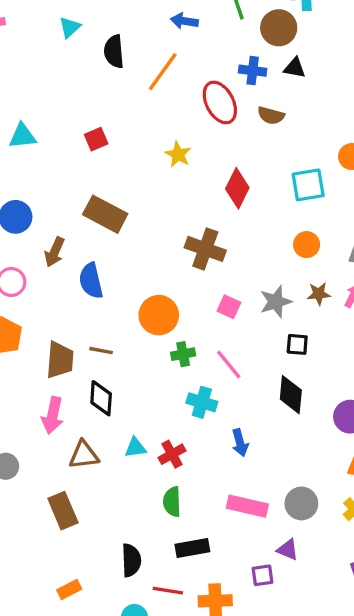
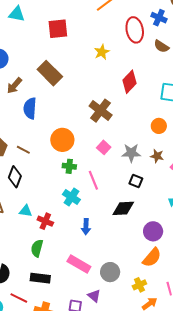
red square: (96, 139) -> (58, 29), size x1.5
black diamond: (291, 395) -> (123, 208), turned 65
red cross: (172, 454) -> (45, 221), turned 35

